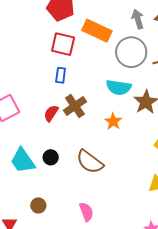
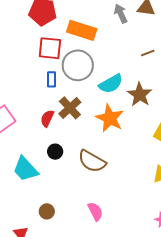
gray circle: (131, 52) -> (78, 65), moved
cyan semicircle: (119, 87) -> (111, 84), turned -30
orange star: (113, 121) -> (110, 118), size x1.6
black circle: (51, 157) -> (55, 152), moved

